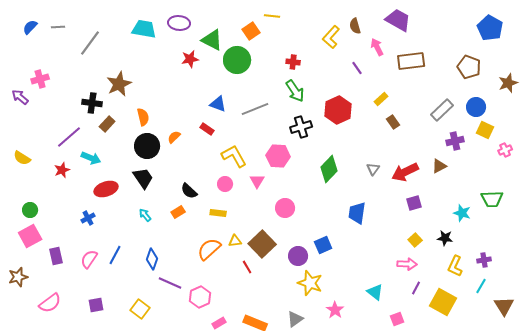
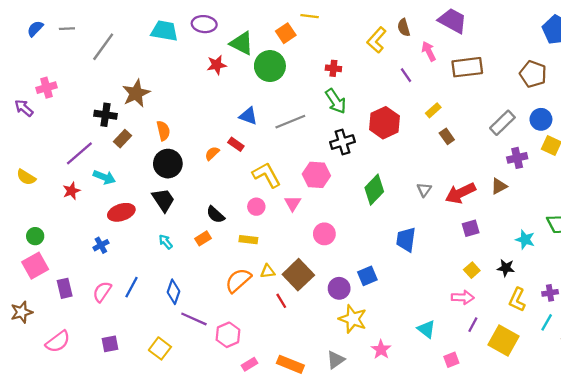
orange semicircle: (174, 137) -> (212, 153), moved

